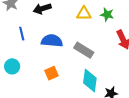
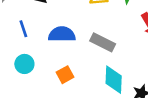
cyan circle: (12, 66) -> (24, 64), moved

